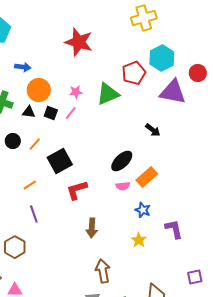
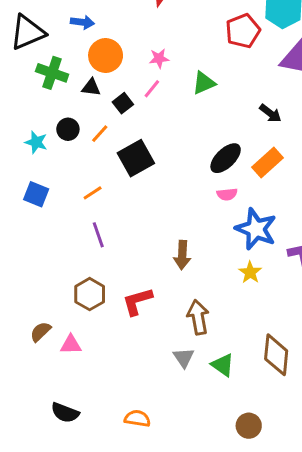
green triangle: (108, 94) -> (204, 83), moved, size x0.7
black square: (51, 113) -> (123, 103), moved, turned 32
orange rectangle: (147, 177) -> (268, 162), moved
red L-shape: (77, 190) -> (137, 301), moved
blue star: (143, 210) -> (256, 229), size x1.8
brown hexagon: (15, 247) -> (90, 294), moved

